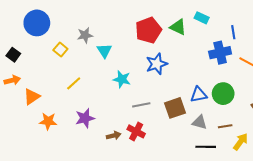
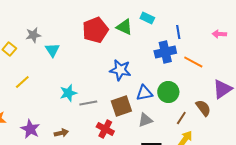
blue star: (157, 64) -> (120, 70), moved, turned 30
cyan star: (122, 79) -> (68, 93), moved, turned -30
purple star: (85, 118) -> (30, 129), moved, turned -30
gray triangle: (200, 122) -> (145, 120), turned -35
brown line: (225, 126) -> (181, 118), moved, turned -48
red cross: (136, 131) -> (105, 129), moved

